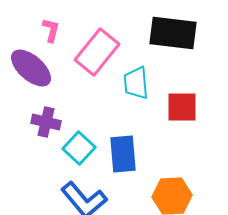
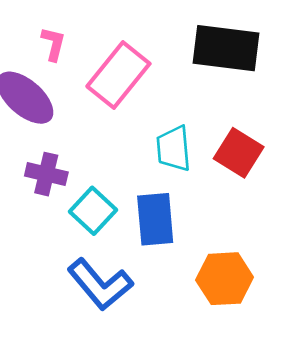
cyan trapezoid: (136, 83) -> (174, 149), moved
red square: (182, 107) -> (239, 153), turned 32

